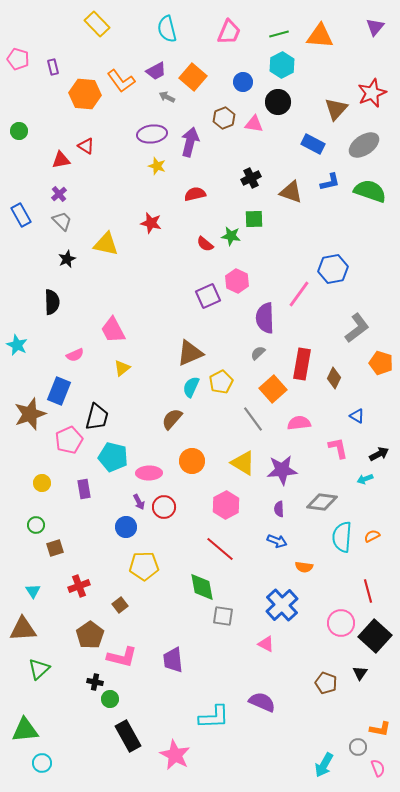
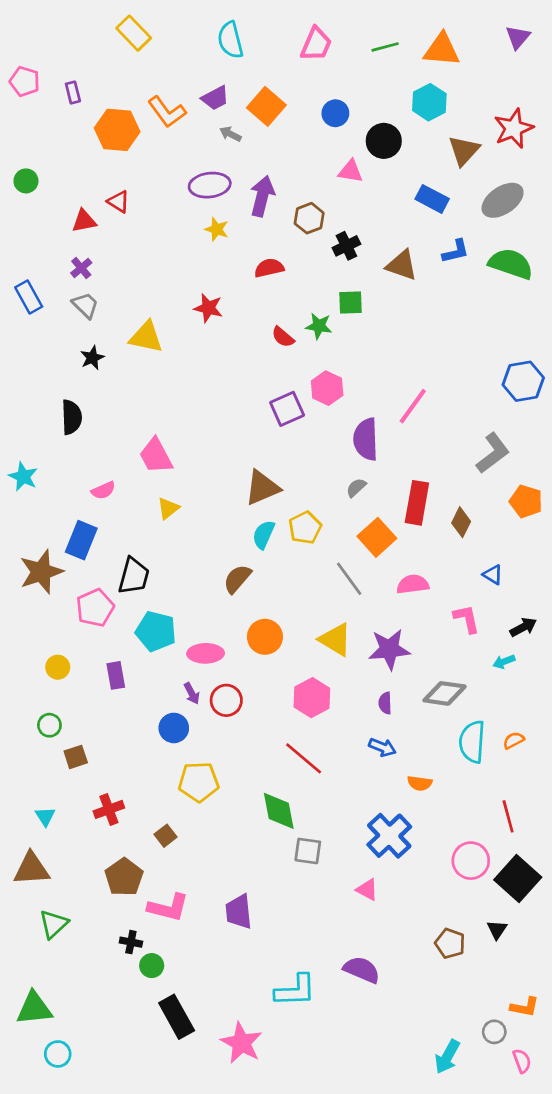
cyan hexagon: (282, 65) -> (429, 102), moved
brown hexagon: (224, 118) -> (309, 218), moved
blue hexagon: (333, 269) -> (523, 381), moved

